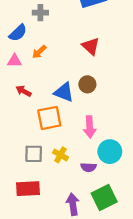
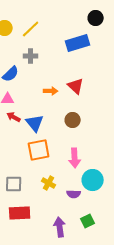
orange arrow: (39, 52) -> (51, 91), moved, turned -136
red arrow: (24, 91) -> (14, 117), moved
blue triangle: (64, 92) -> (35, 123), moved, turned 30
gray square: (34, 154) -> (14, 184), moved
green square: (104, 198) -> (88, 221), size x0.6

